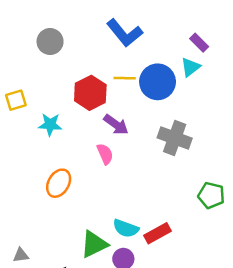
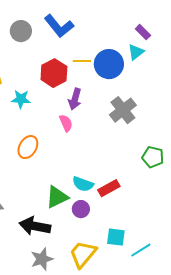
blue L-shape: (125, 33) -> (59, 26), moved
purple arrow: (116, 125) -> (75, 99), turned 70
gray cross: (175, 138) -> (123, 110), turned 32

